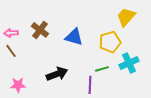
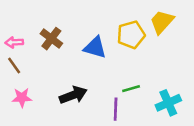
yellow pentagon: (110, 42) -> (131, 35), moved
cyan cross: (129, 63) -> (168, 103), moved
pink star: (18, 85) -> (22, 98), moved

